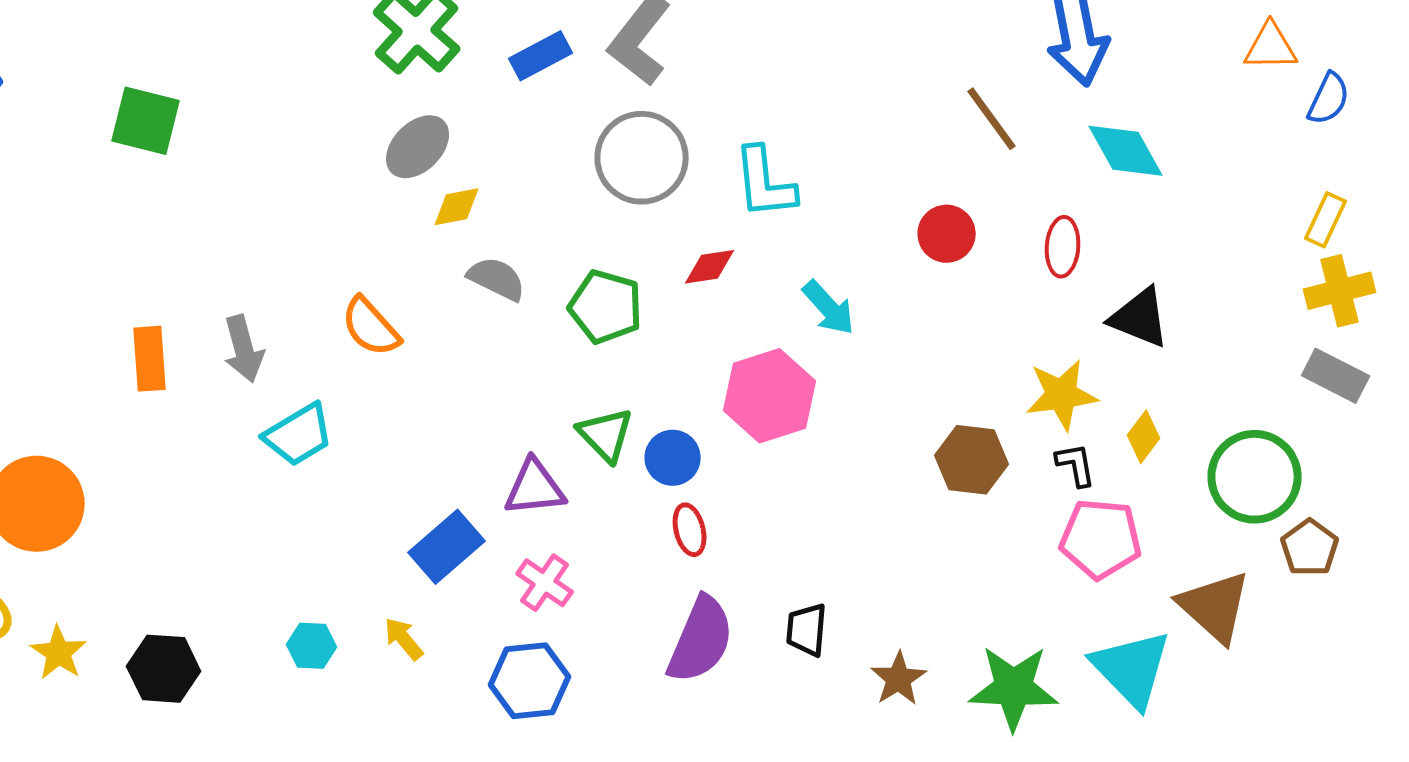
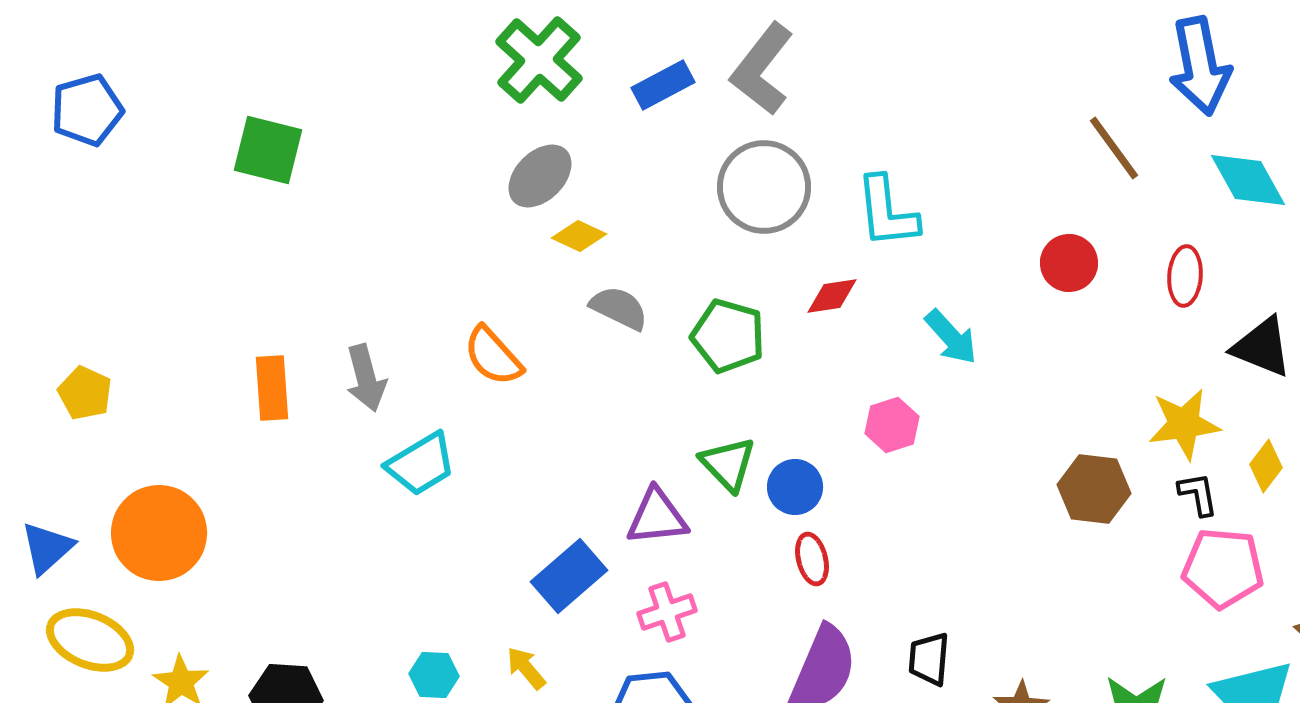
yellow diamond: (457, 207) -> (579, 236), turned 36
pink hexagon: (770, 396) -> (892, 425), size x0.6
pink cross: (545, 583) -> (667, 612), turned 36

